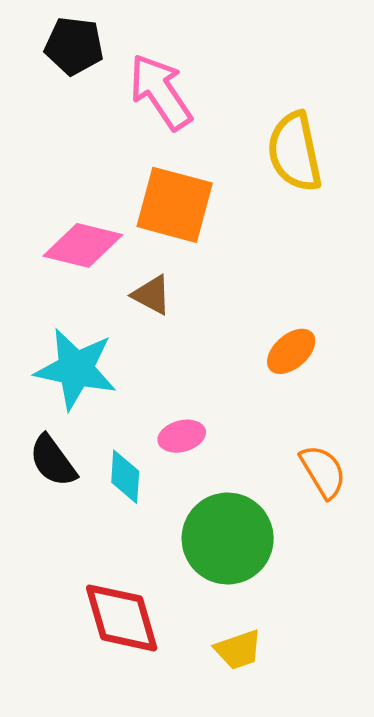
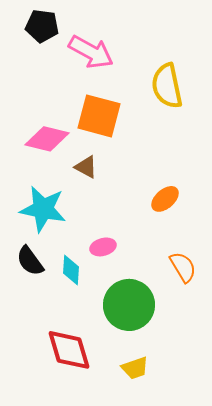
pink arrow: (161, 92) -> (91, 52), turned 153

